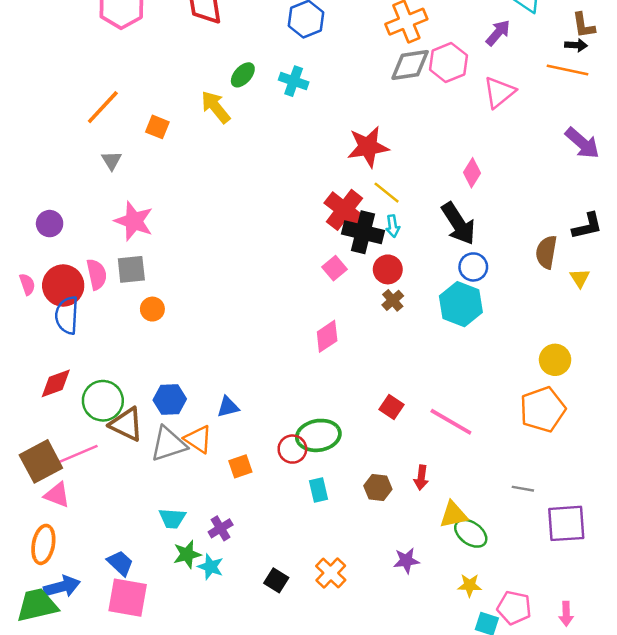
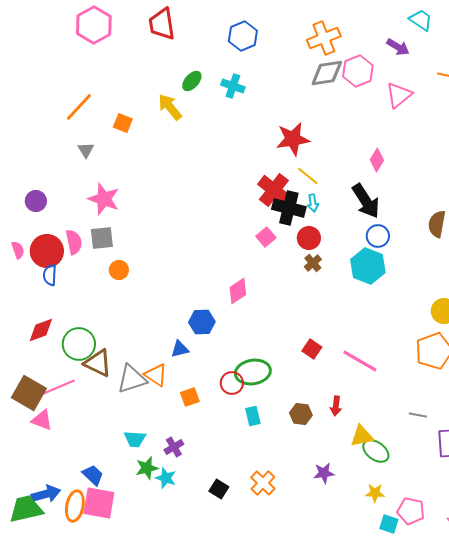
purple arrow: (498, 33) -> (398, 47), turned 80
blue semicircle: (67, 315) -> (50, 275), size x0.7
pink diamond: (327, 336) -> (238, 291), moved
blue hexagon: (170, 399) -> (202, 322), moved
brown square: (41, 461) -> (29, 393), turned -32
orange ellipse: (43, 544) -> (75, 506), moved

